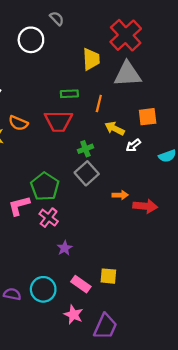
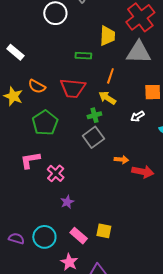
green rectangle: (69, 94) -> (83, 56), moved
yellow arrow: (115, 128) -> (107, 98), moved
green pentagon: (45, 187) -> (45, 123), moved

